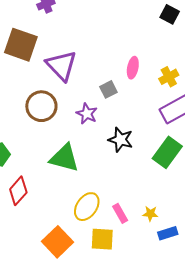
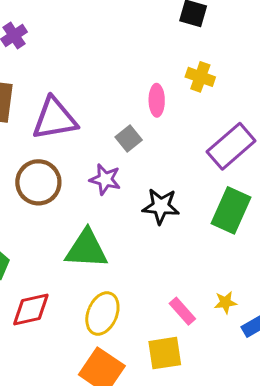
purple triangle: (61, 66) -> (55, 119), turned -44
yellow cross: (169, 77) -> (200, 77), moved, turned -30
red diamond: (18, 191) -> (31, 310), turned 48
yellow ellipse: (87, 207) -> (102, 314), moved

